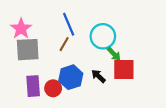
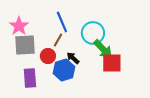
green arrow: (114, 54) -> (103, 49), size x1.5
black arrow: (98, 76) -> (73, 58), moved
red circle: (53, 88) -> (48, 56), moved

